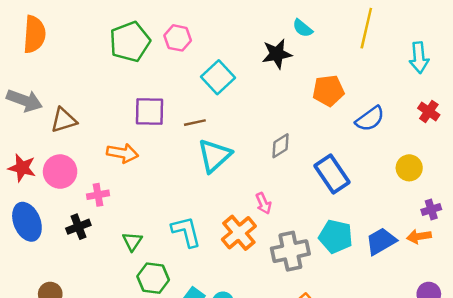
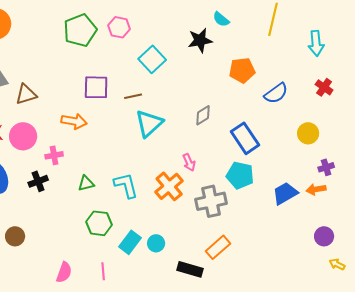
cyan pentagon: (336, 236) -> (240, 175), moved
green triangle: (132, 241) -> (86, 183), moved, turned 42

